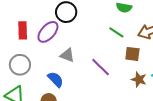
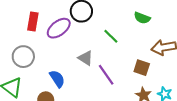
green line: (116, 32) -> (111, 36), moved
gray triangle: (67, 55) -> (86, 58), moved

